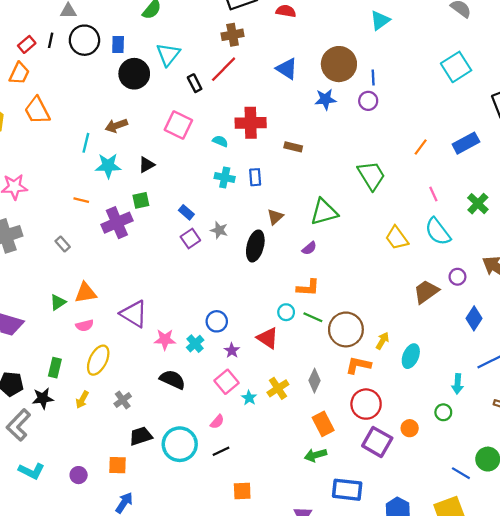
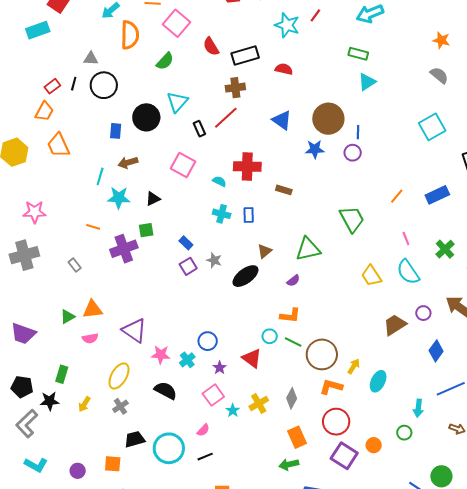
blue rectangle: (118, 45) -> (116, 131), moved
black ellipse: (255, 246) -> (245, 276), turned 36
yellow ellipse: (98, 360) -> (119, 376), moved

